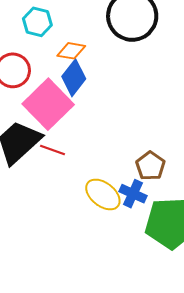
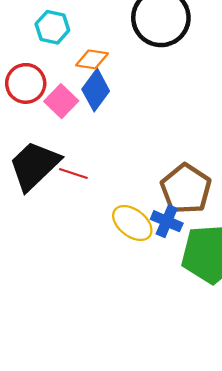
pink square: (48, 104) -> (61, 101), moved, size x0.6
brown pentagon: (150, 166) -> (186, 189), size x1.5

